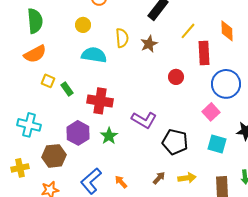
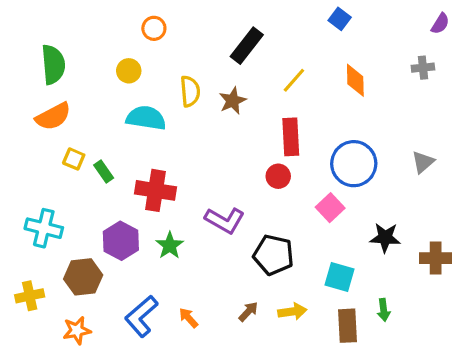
red rectangle: (204, 53) -> (291, 137), moved
red circle: (176, 77) -> (278, 176), moved
cyan square: (217, 144) -> (340, 277), moved

